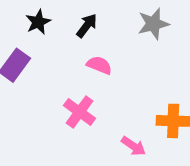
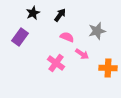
gray star: (153, 24) -> (97, 31), moved
pink arrow: (134, 146) -> (82, 54), moved

